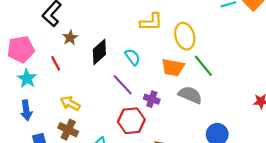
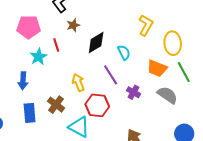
yellow L-shape: (151, 22) -> (146, 25), turned -70
cyan star: (27, 78) -> (38, 57), moved
yellow arrow: (70, 103) -> (78, 82), moved, turned 30
red hexagon: (131, 121) -> (97, 105), moved

